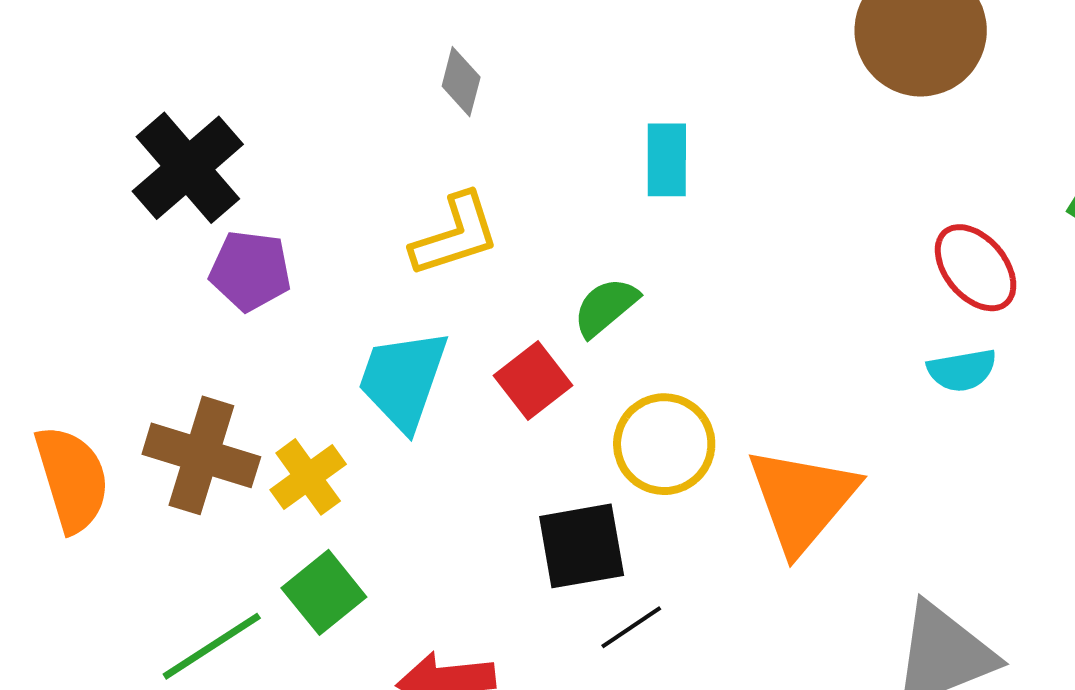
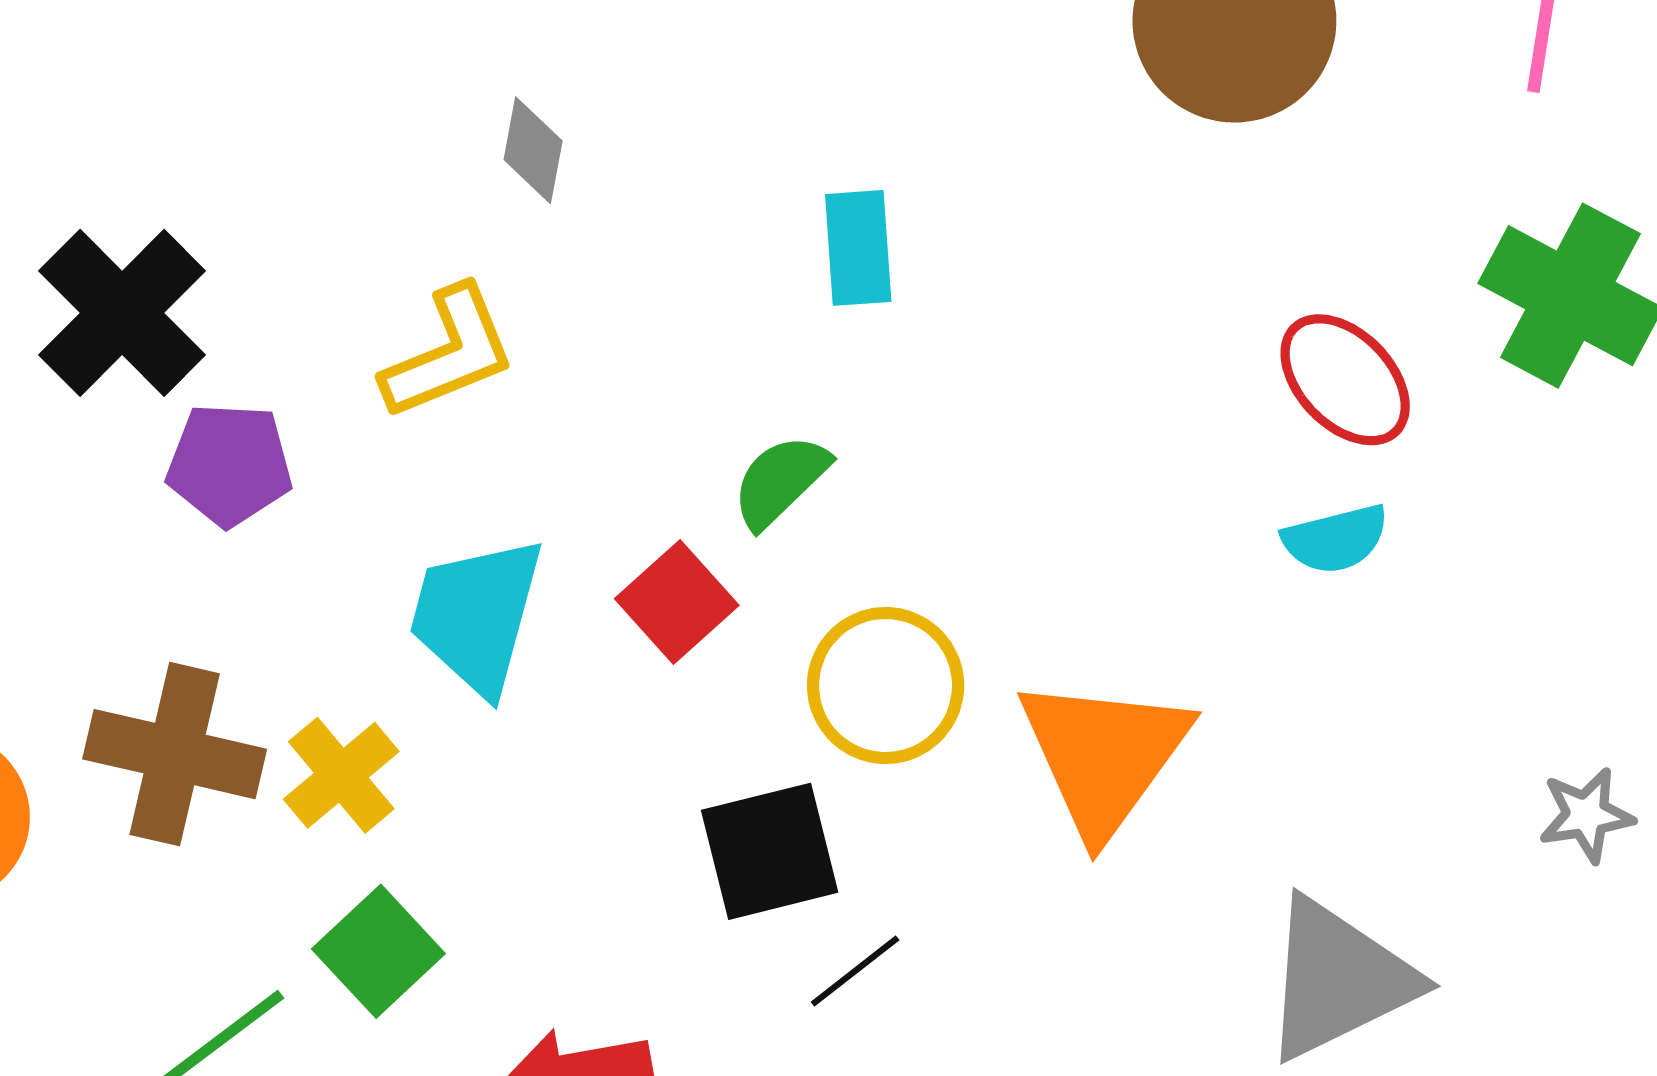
yellow L-shape: (455, 235) -> (449, 353), moved

